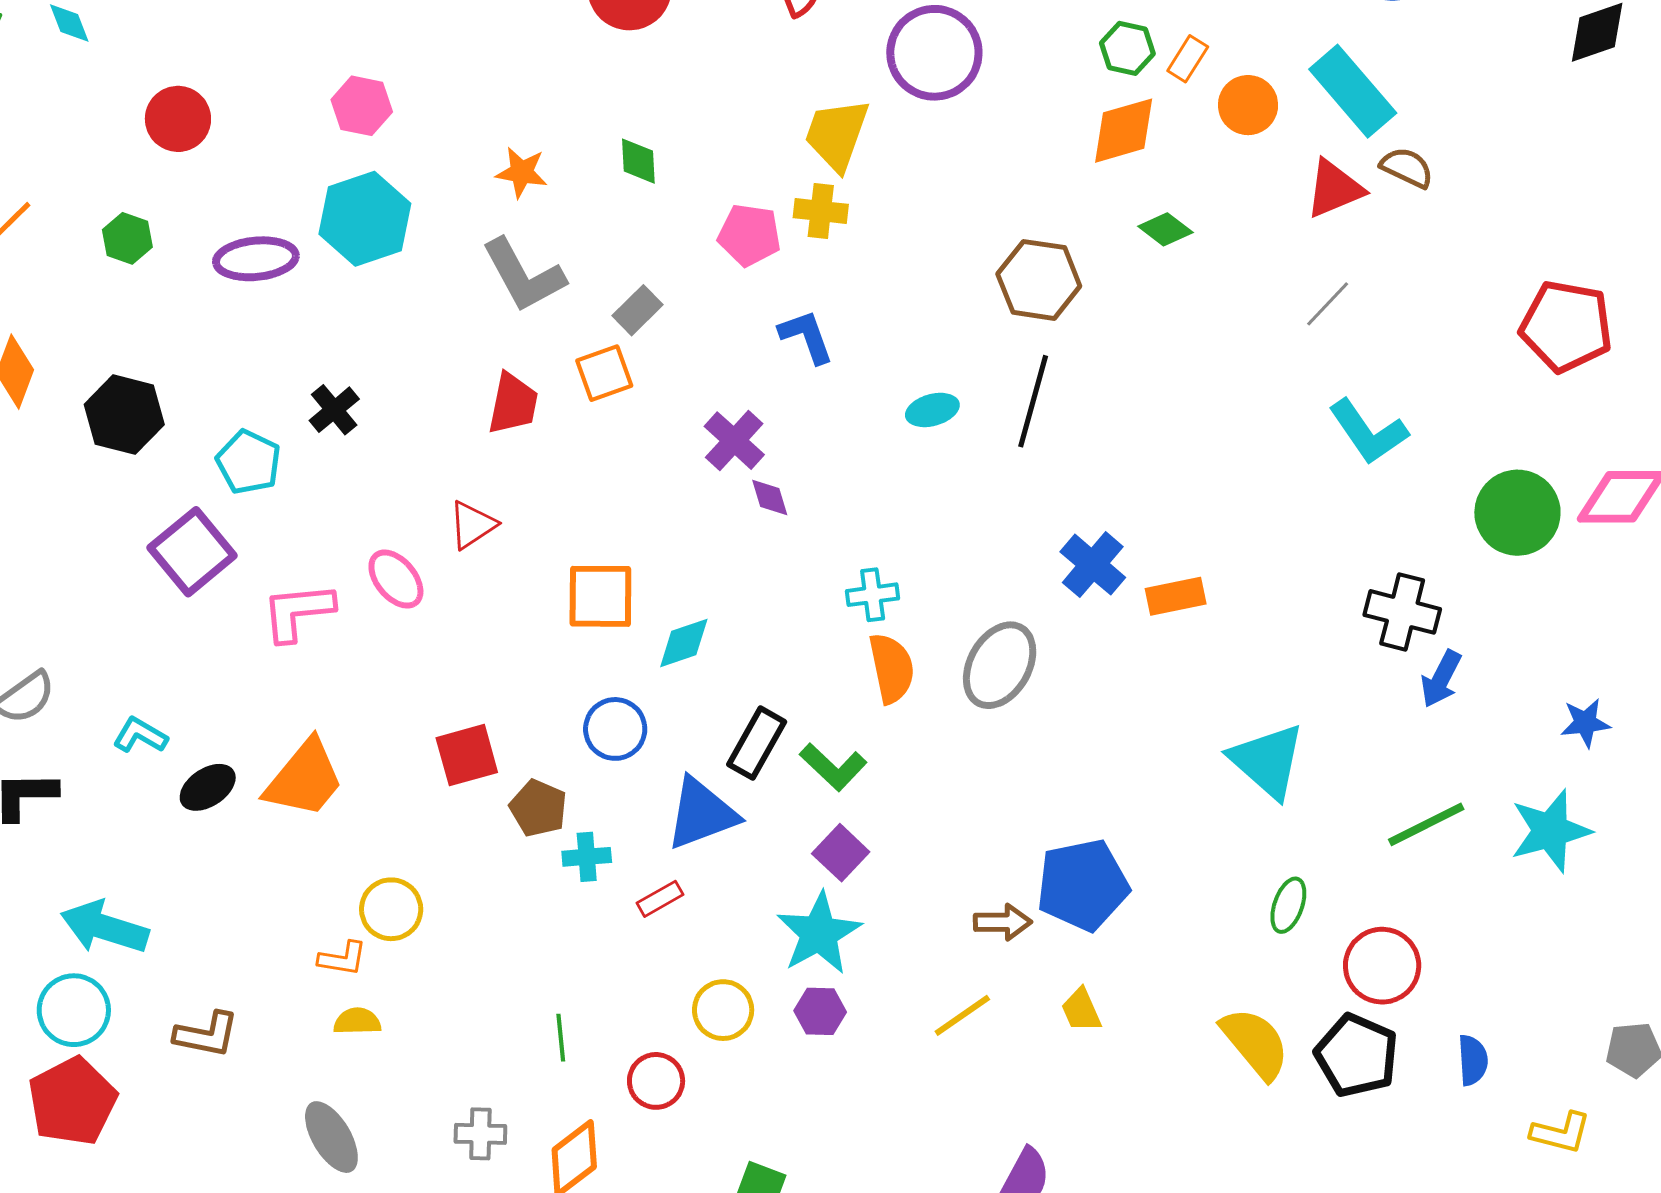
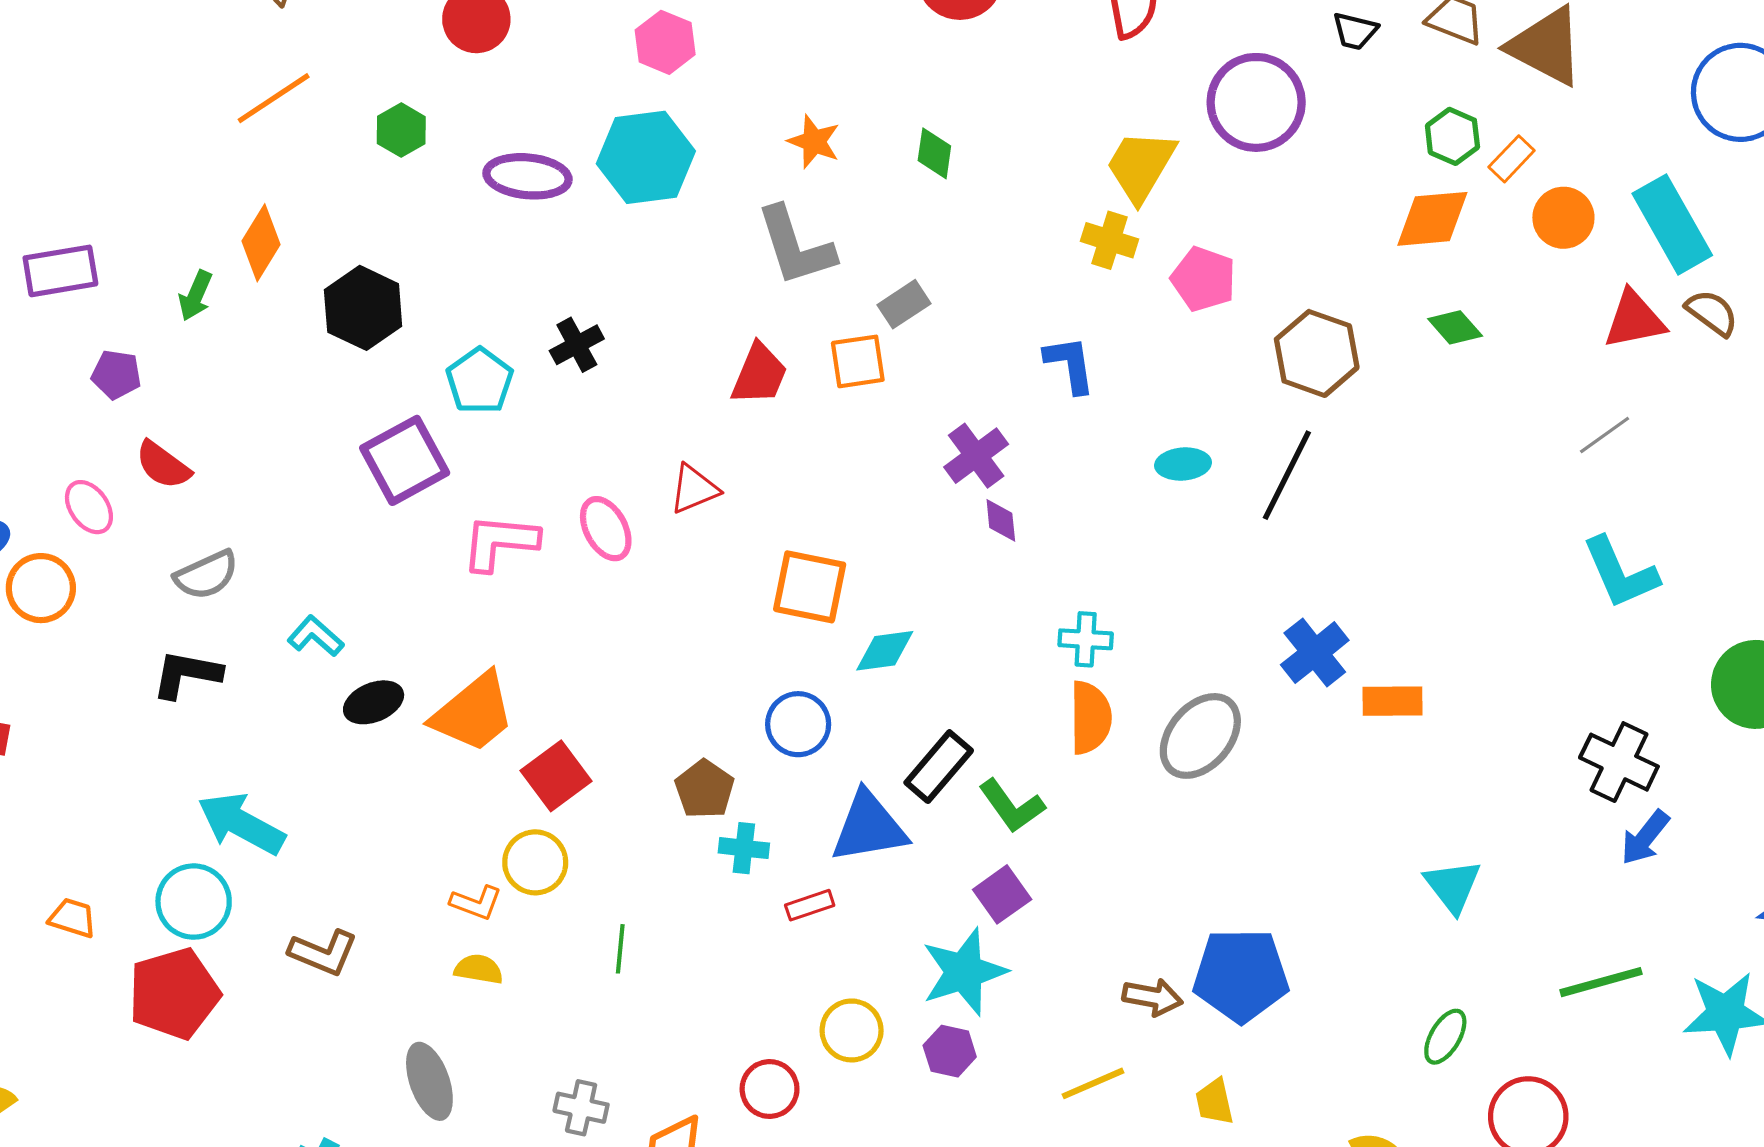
pink pentagon: (749, 235) -> (1204, 279), moved
red square: (467, 755) -> (556, 776), moved, turned -32
cyan triangle: (1267, 761) -> (1453, 886), size x0.7
green line: (561, 1038) -> (620, 949), moved

